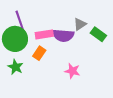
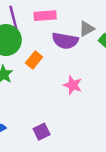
pink rectangle: (44, 34) -> (45, 16), moved

